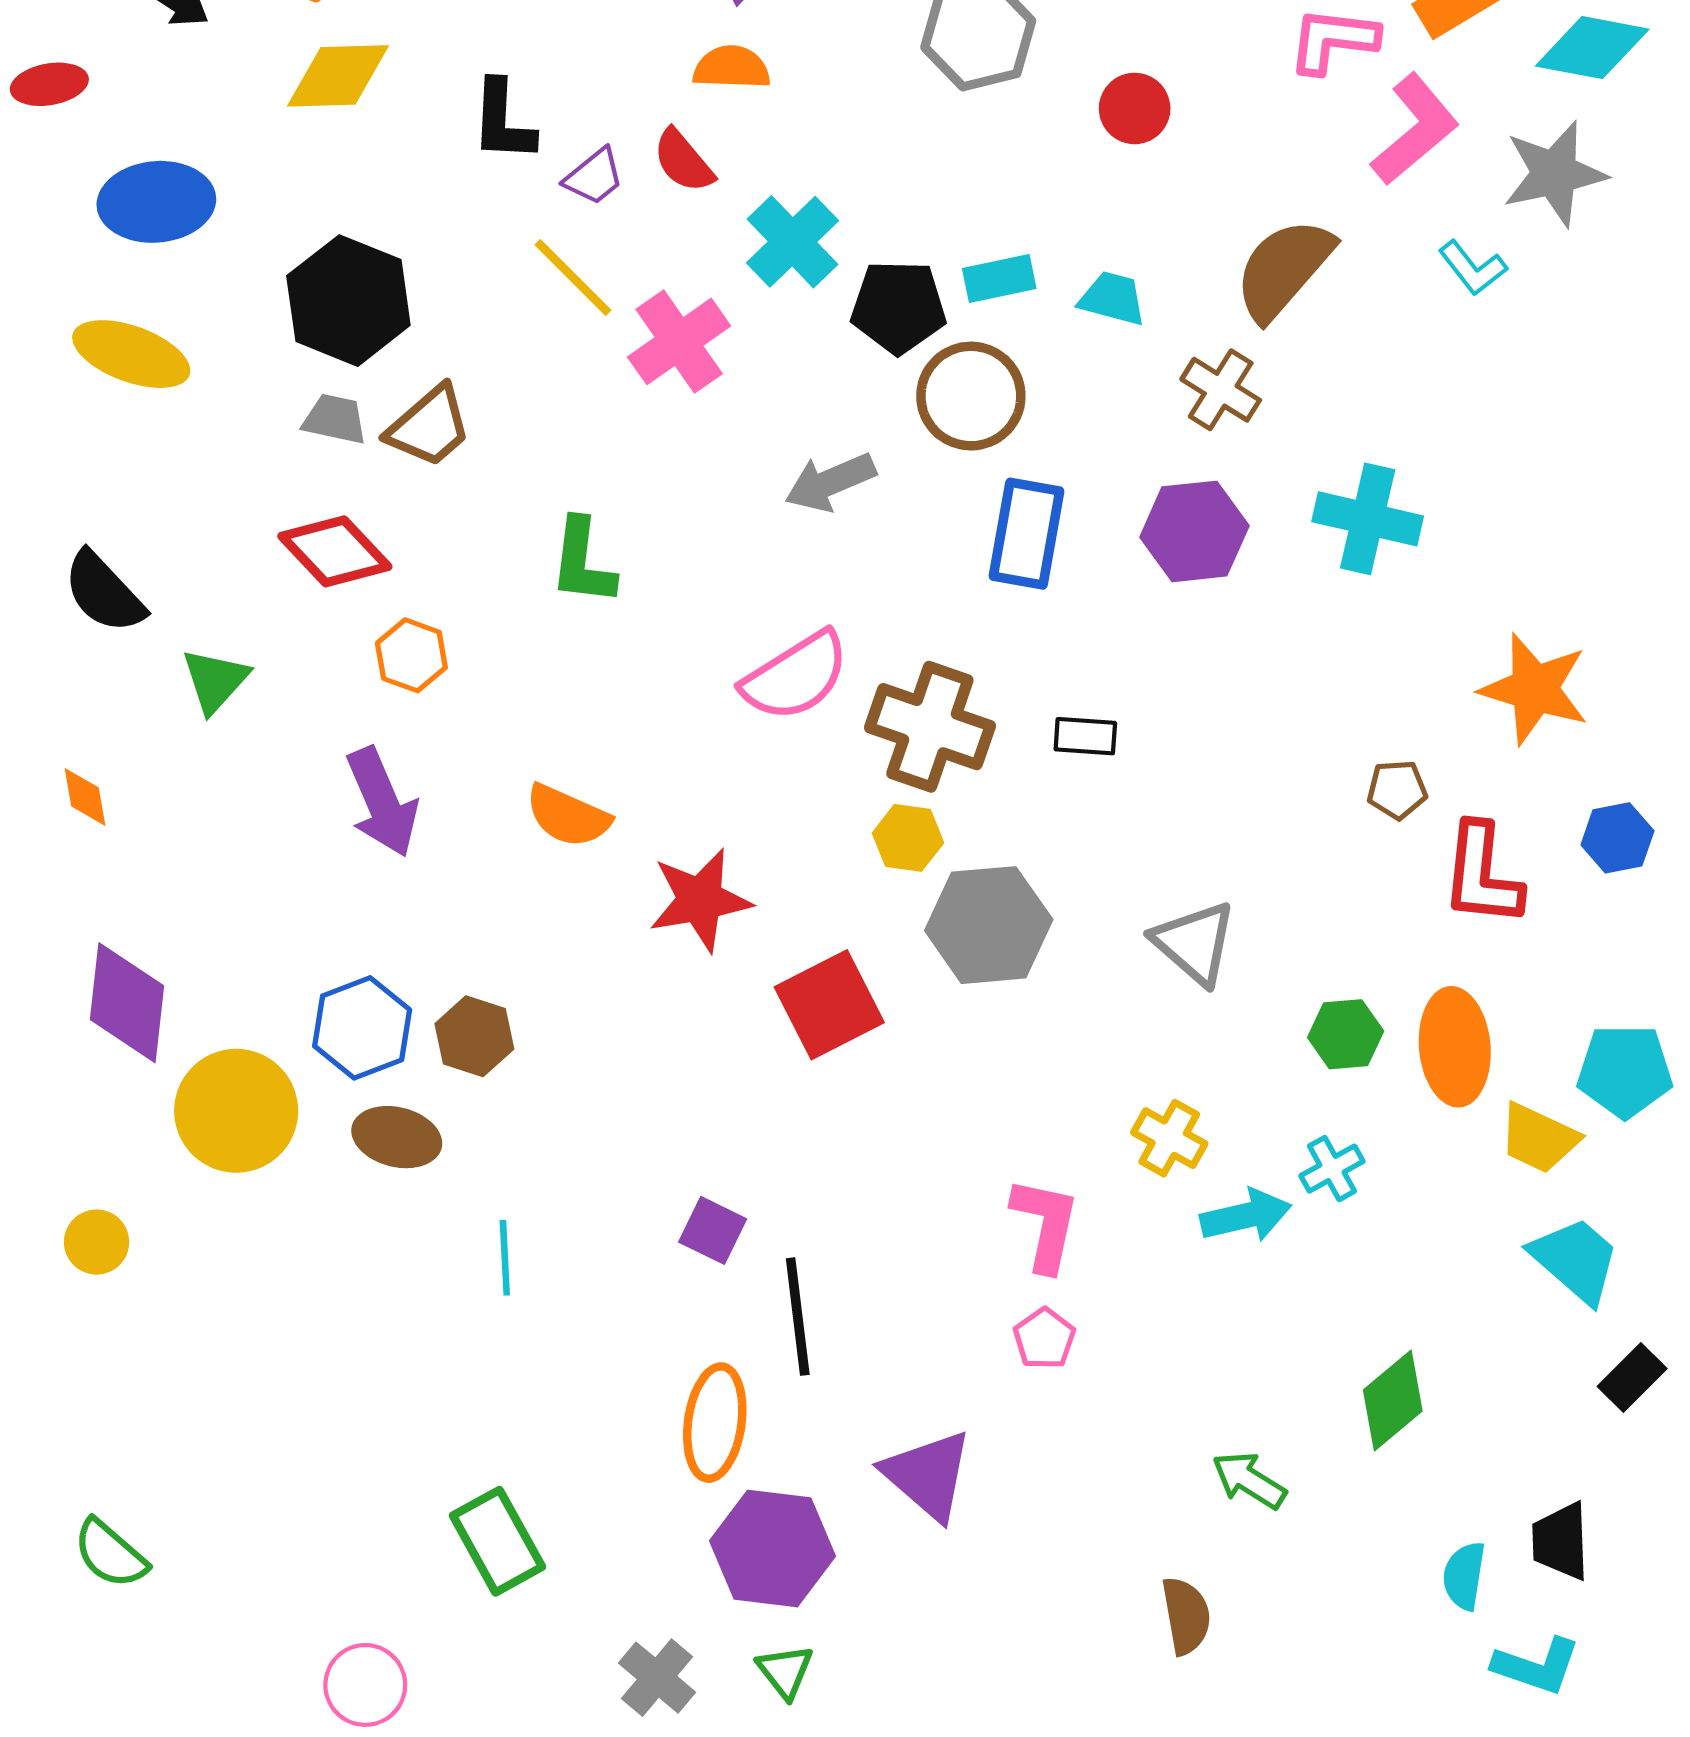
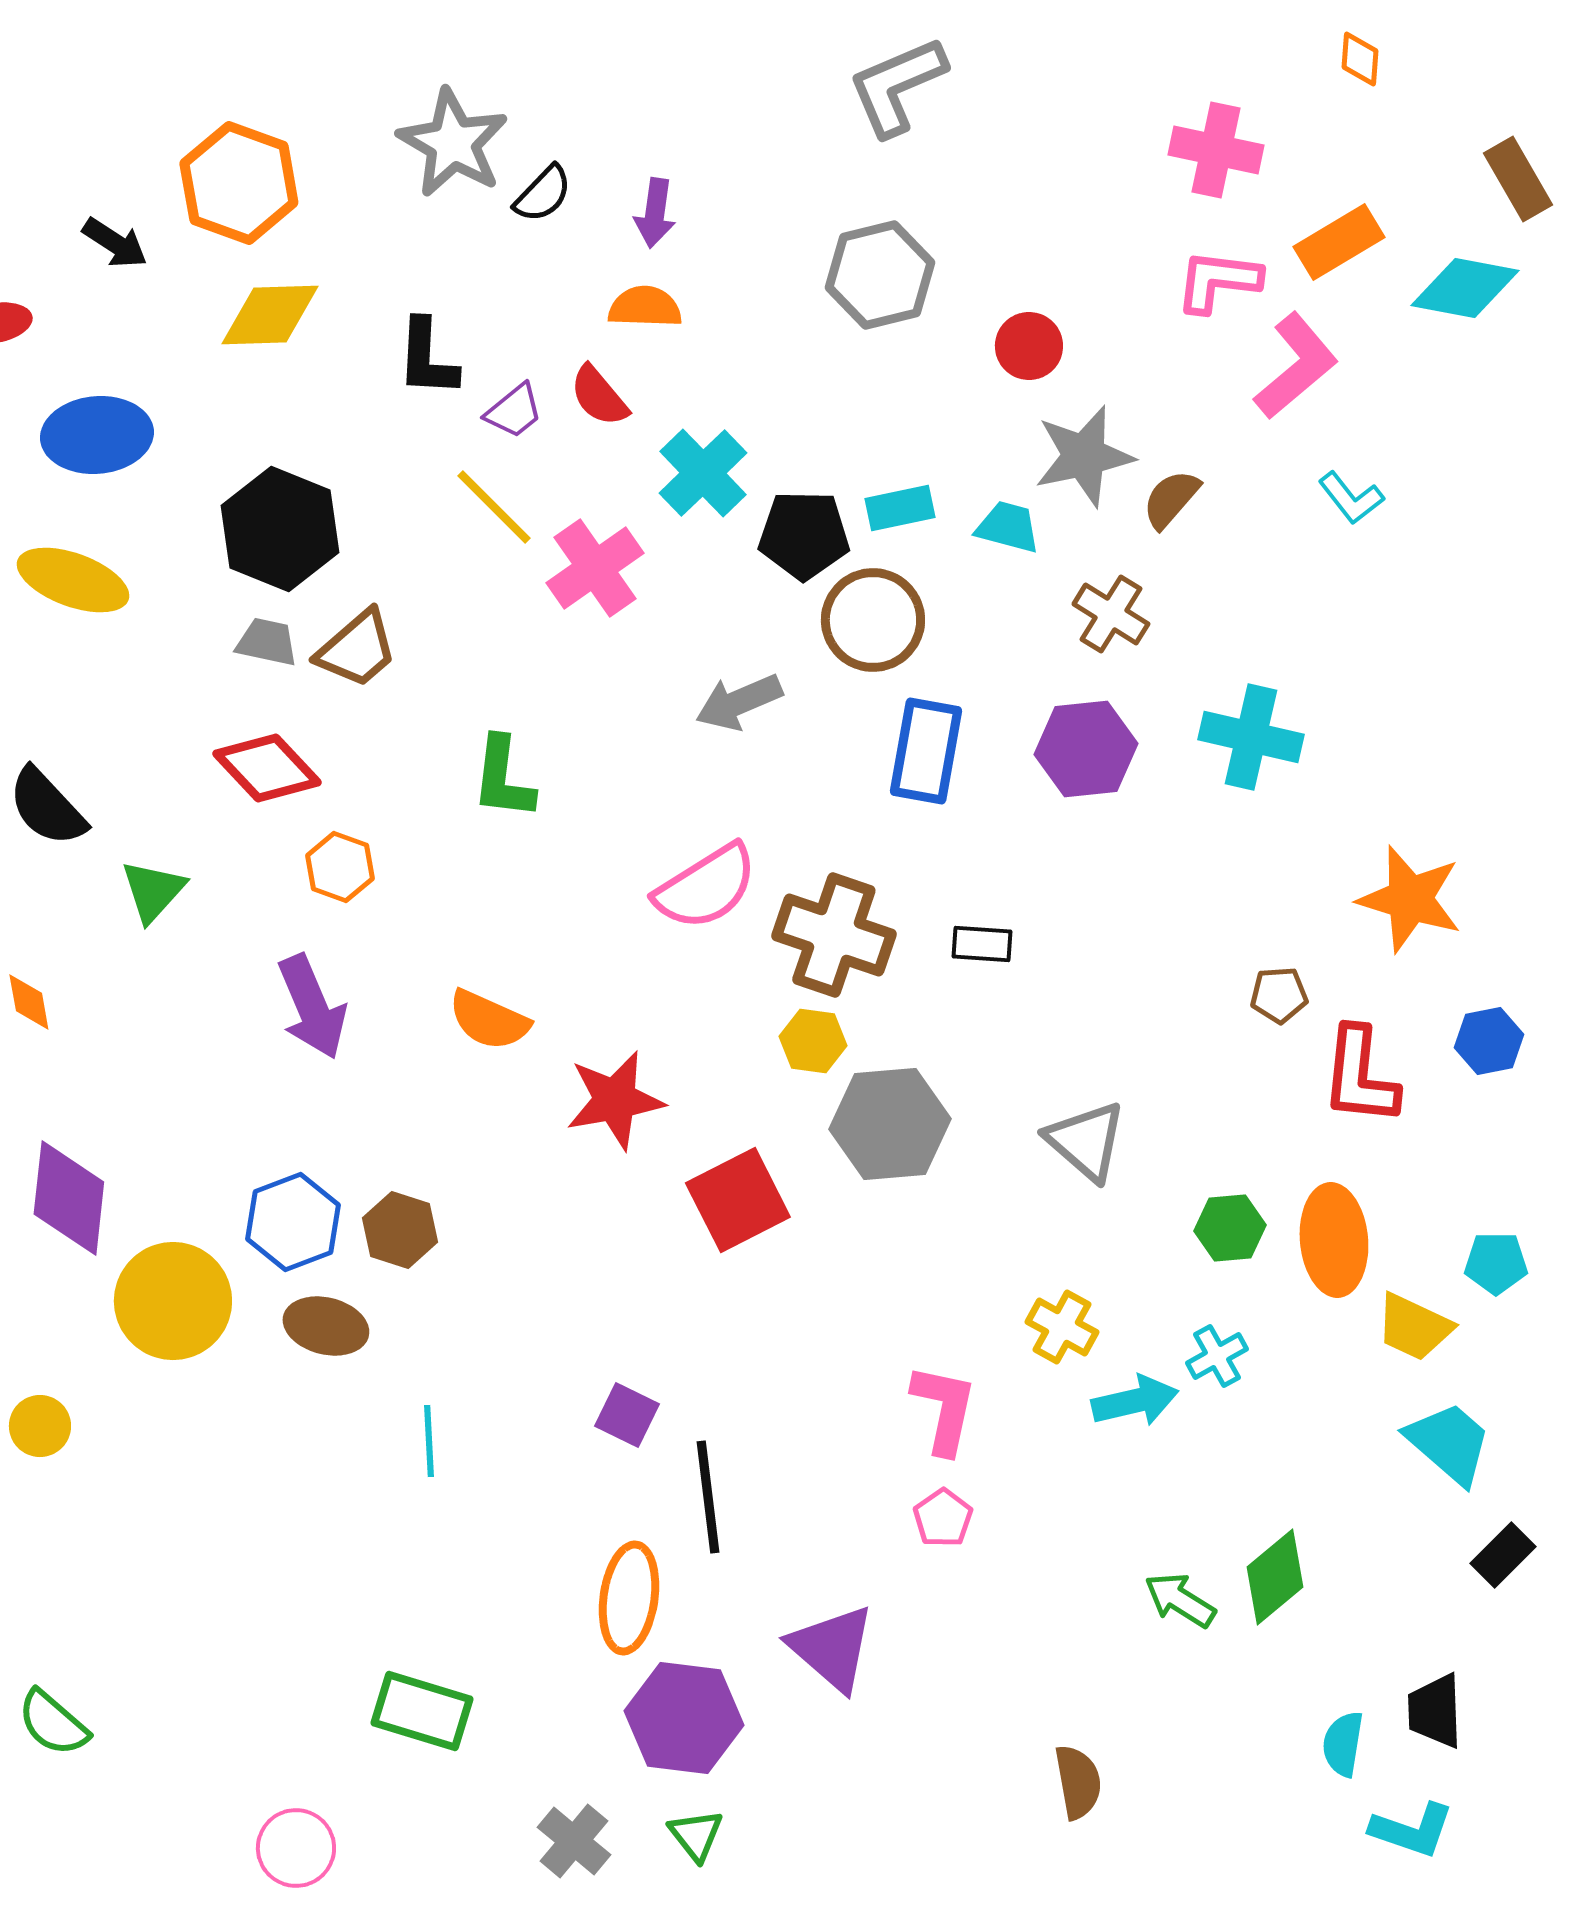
gray star: (1554, 174) -> (1084, 456), moved
brown semicircle: (1284, 269) -> (1171, 499), size x0.6
cyan pentagon: (1625, 1071) -> (1496, 1263), size x0.7
green arrow: (1249, 1480) -> (1180, 1600), moved
green rectangle: (498, 1541) -> (422, 1711), turned -44

